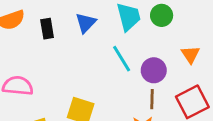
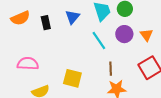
purple circle: (154, 70) -> (124, 34), moved
brown line: (152, 99) -> (111, 69), moved

